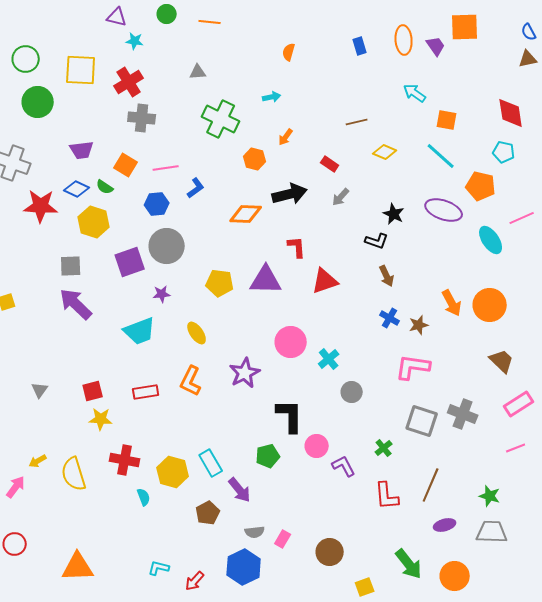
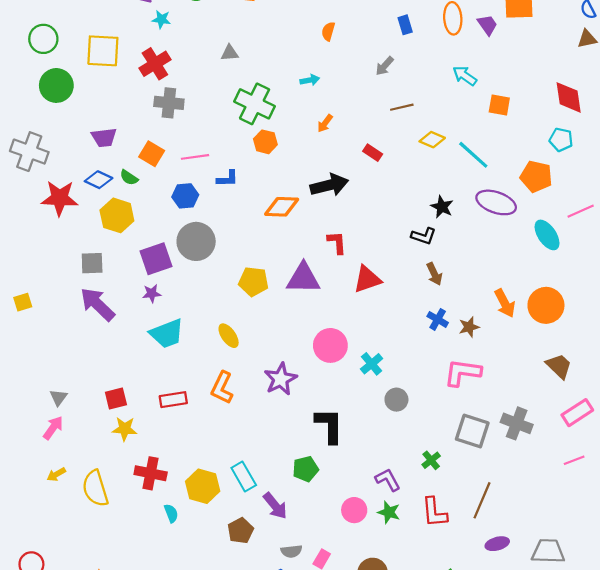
cyan line: (441, 156) -> (473, 155), moved
orange hexagon: (255, 159) -> (265, 142), moved
blue L-shape: (196, 188) -> (227, 179), turned 35
gray arrow: (341, 197) -> (385, 66), moved
purple star: (162, 294) -> (152, 293), moved
pink circle: (317, 446) -> (354, 510), moved
pink arrow: (16, 487) -> (53, 428), moved
green star: (490, 496) -> (389, 512), moved

